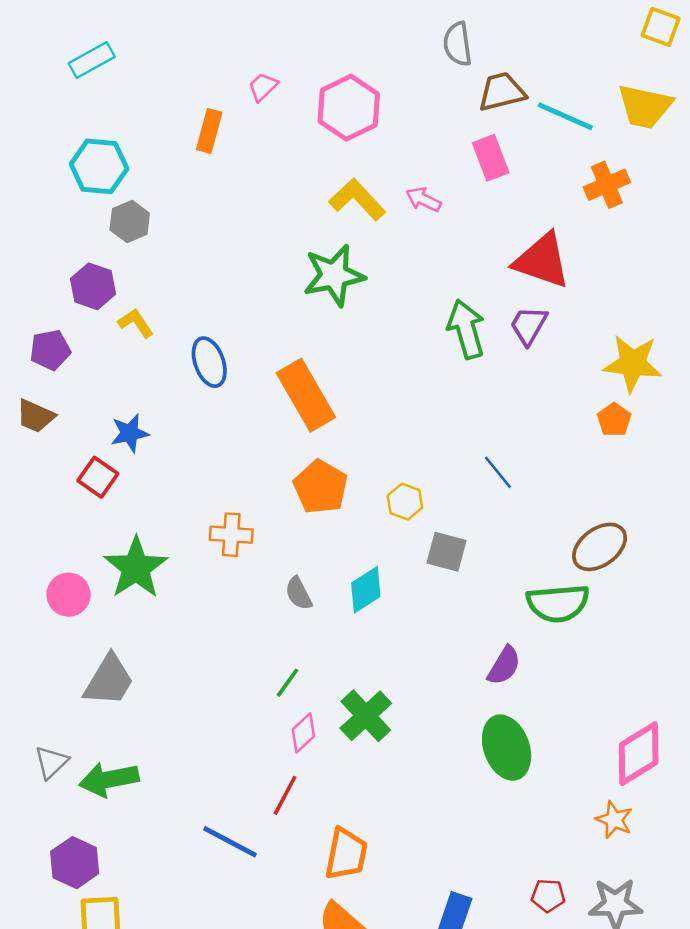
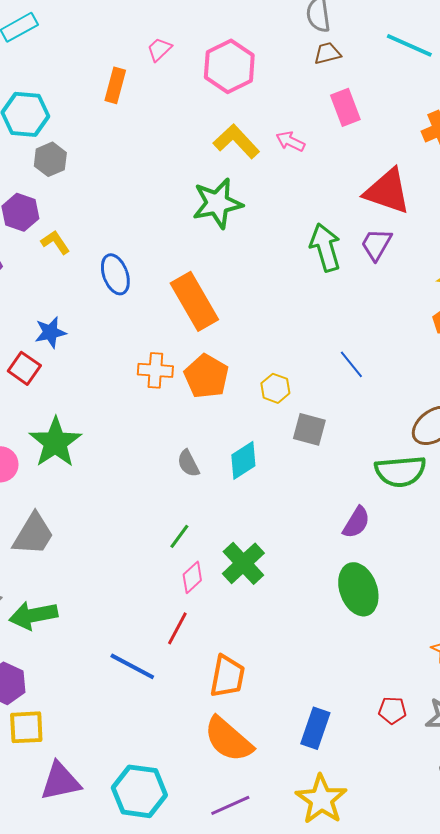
brown trapezoid: (502, 92) -> (327, 53), moved, size x0.7
cyan line: (565, 116) -> (409, 45), moved
orange cross: (231, 535) -> (155, 370), moved

